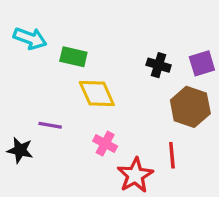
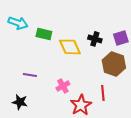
yellow diamond: (97, 93) -> (70, 47), moved
pink cross: (105, 144) -> (63, 86), turned 32
black star: (20, 150) -> (20, 102), moved

